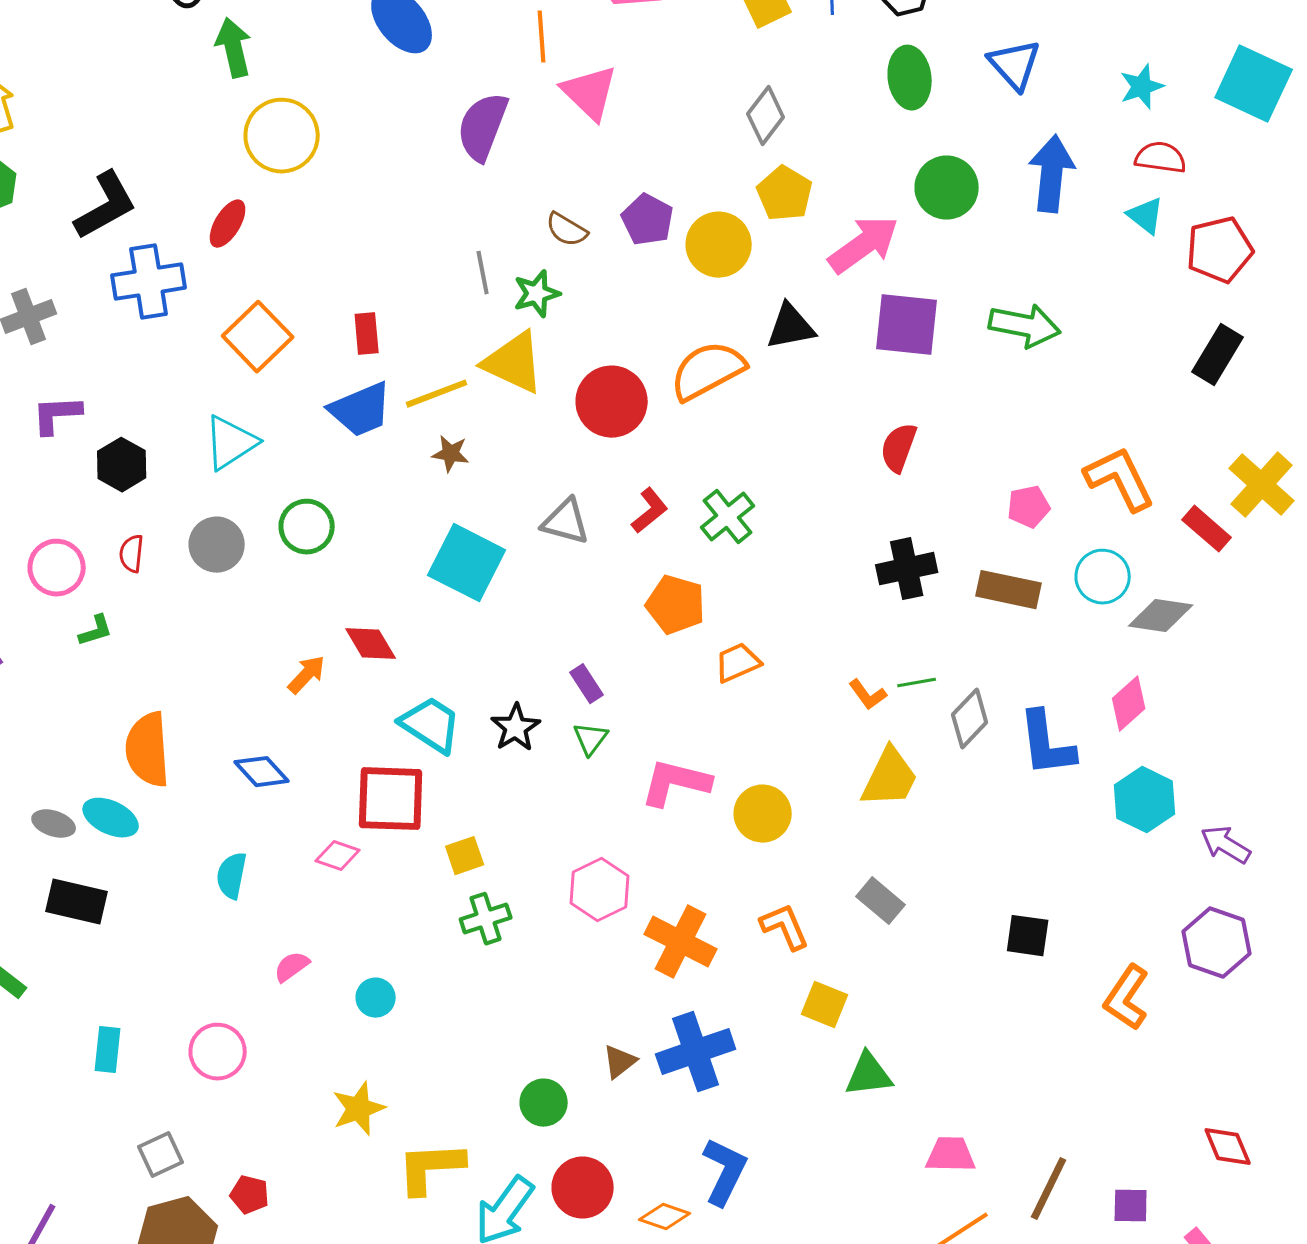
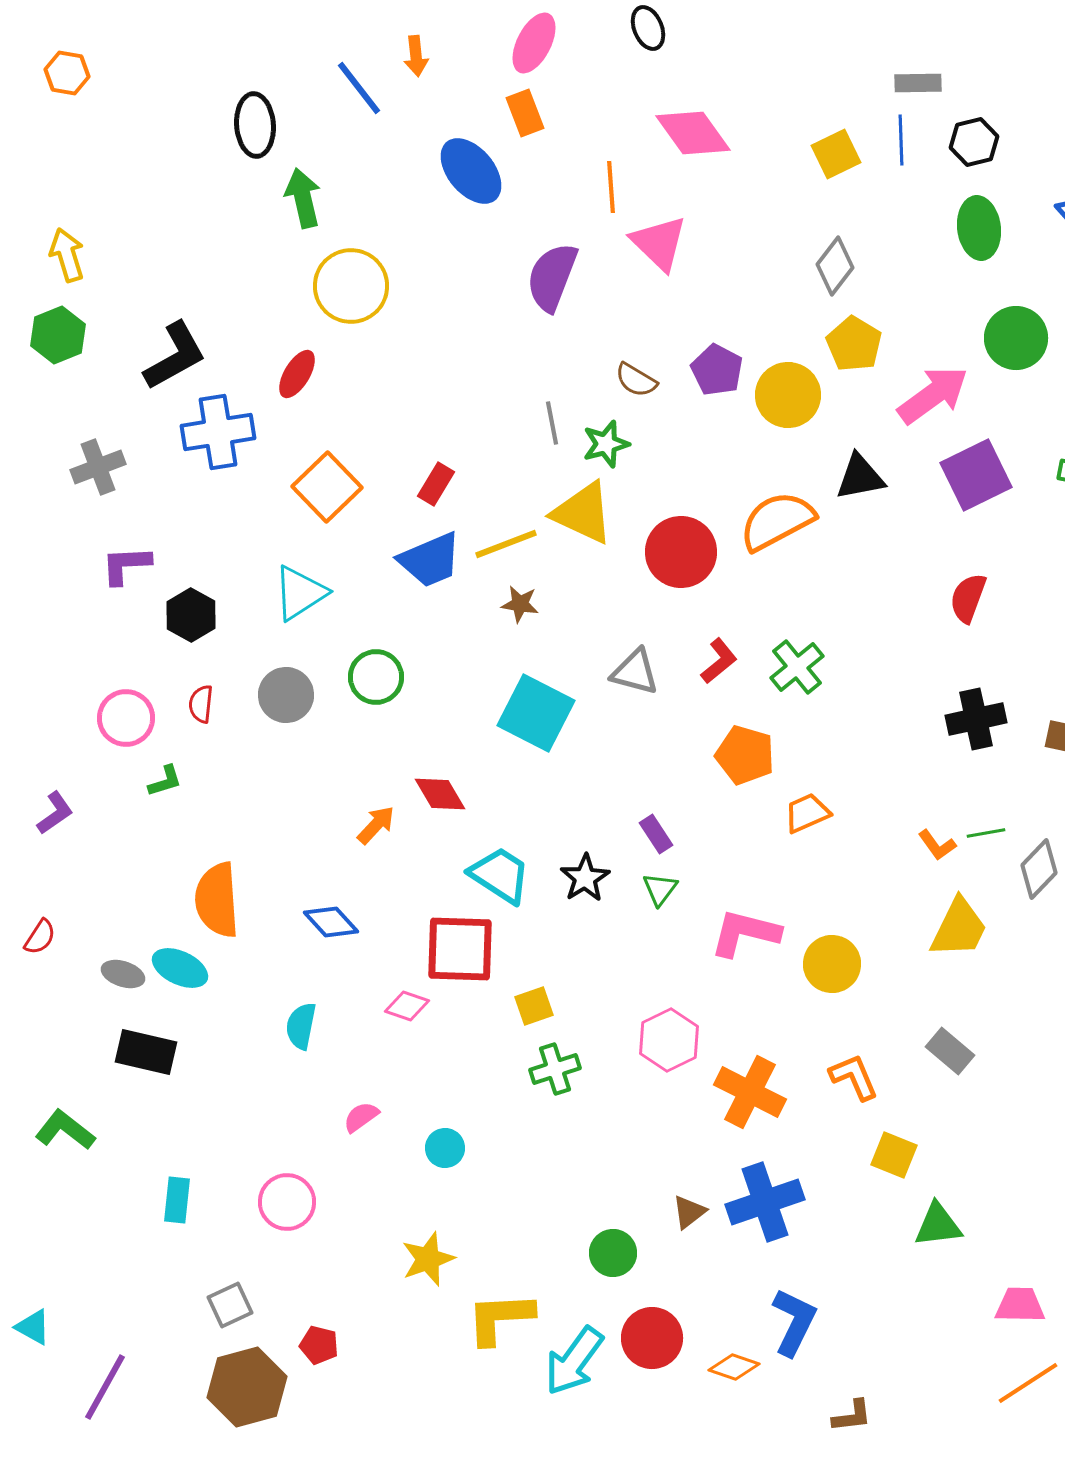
purple square: (907, 325) -> (976, 475), turned -32
red rectangle: (367, 334) -> (436, 484), turned 36

